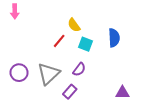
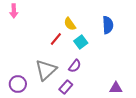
blue semicircle: (114, 38) -> (108, 25), moved
cyan square: (86, 44) -> (81, 42), turned 32
purple circle: (19, 73) -> (18, 84), moved

